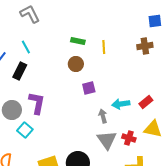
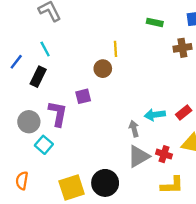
green rectangle: (78, 41) -> (155, 22), moved
yellow line: (104, 47) -> (115, 49), moved
purple square: (89, 88) -> (83, 96), moved
gray triangle: (107, 140) -> (139, 156), turned 35

